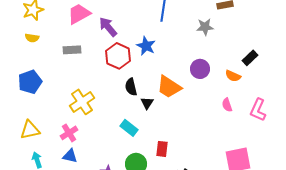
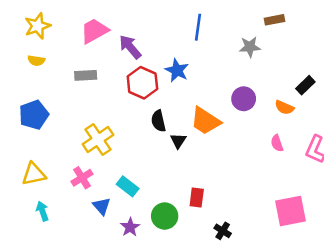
cyan rectangle: (129, 128) -> (128, 186), moved
blue triangle: (70, 156) -> (102, 206), moved, turned 35

